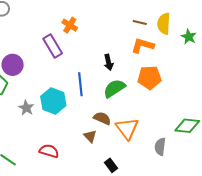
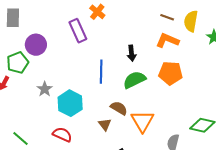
cyan hexagon: (53, 101) -> (70, 103), moved

